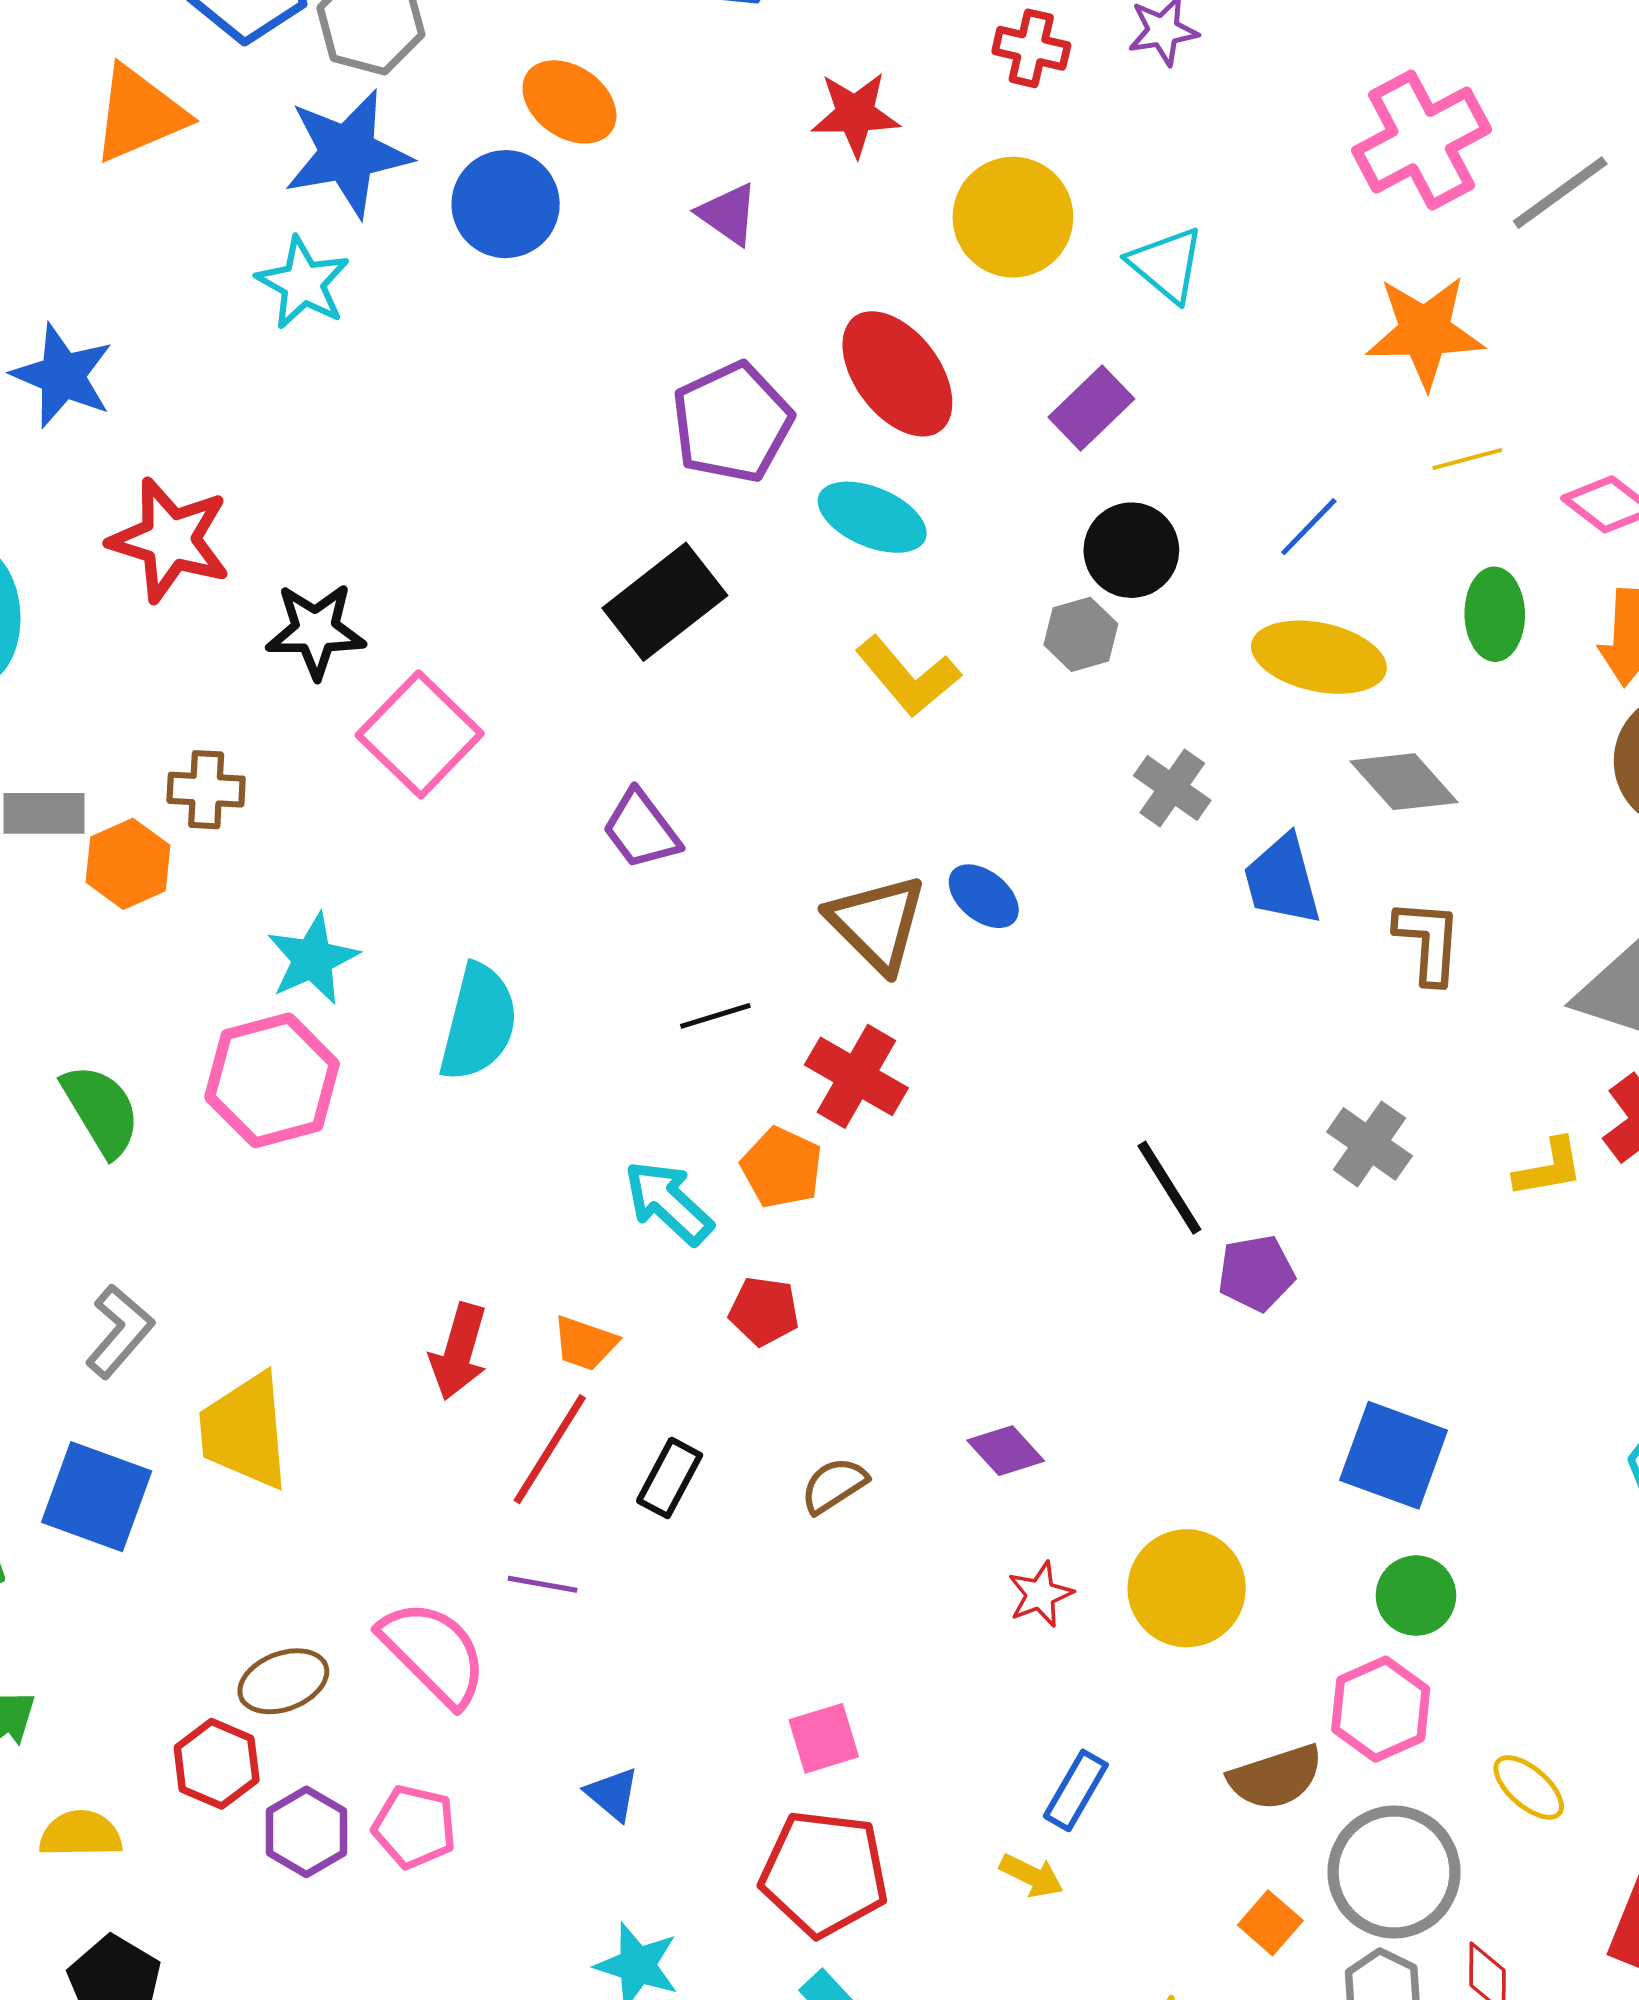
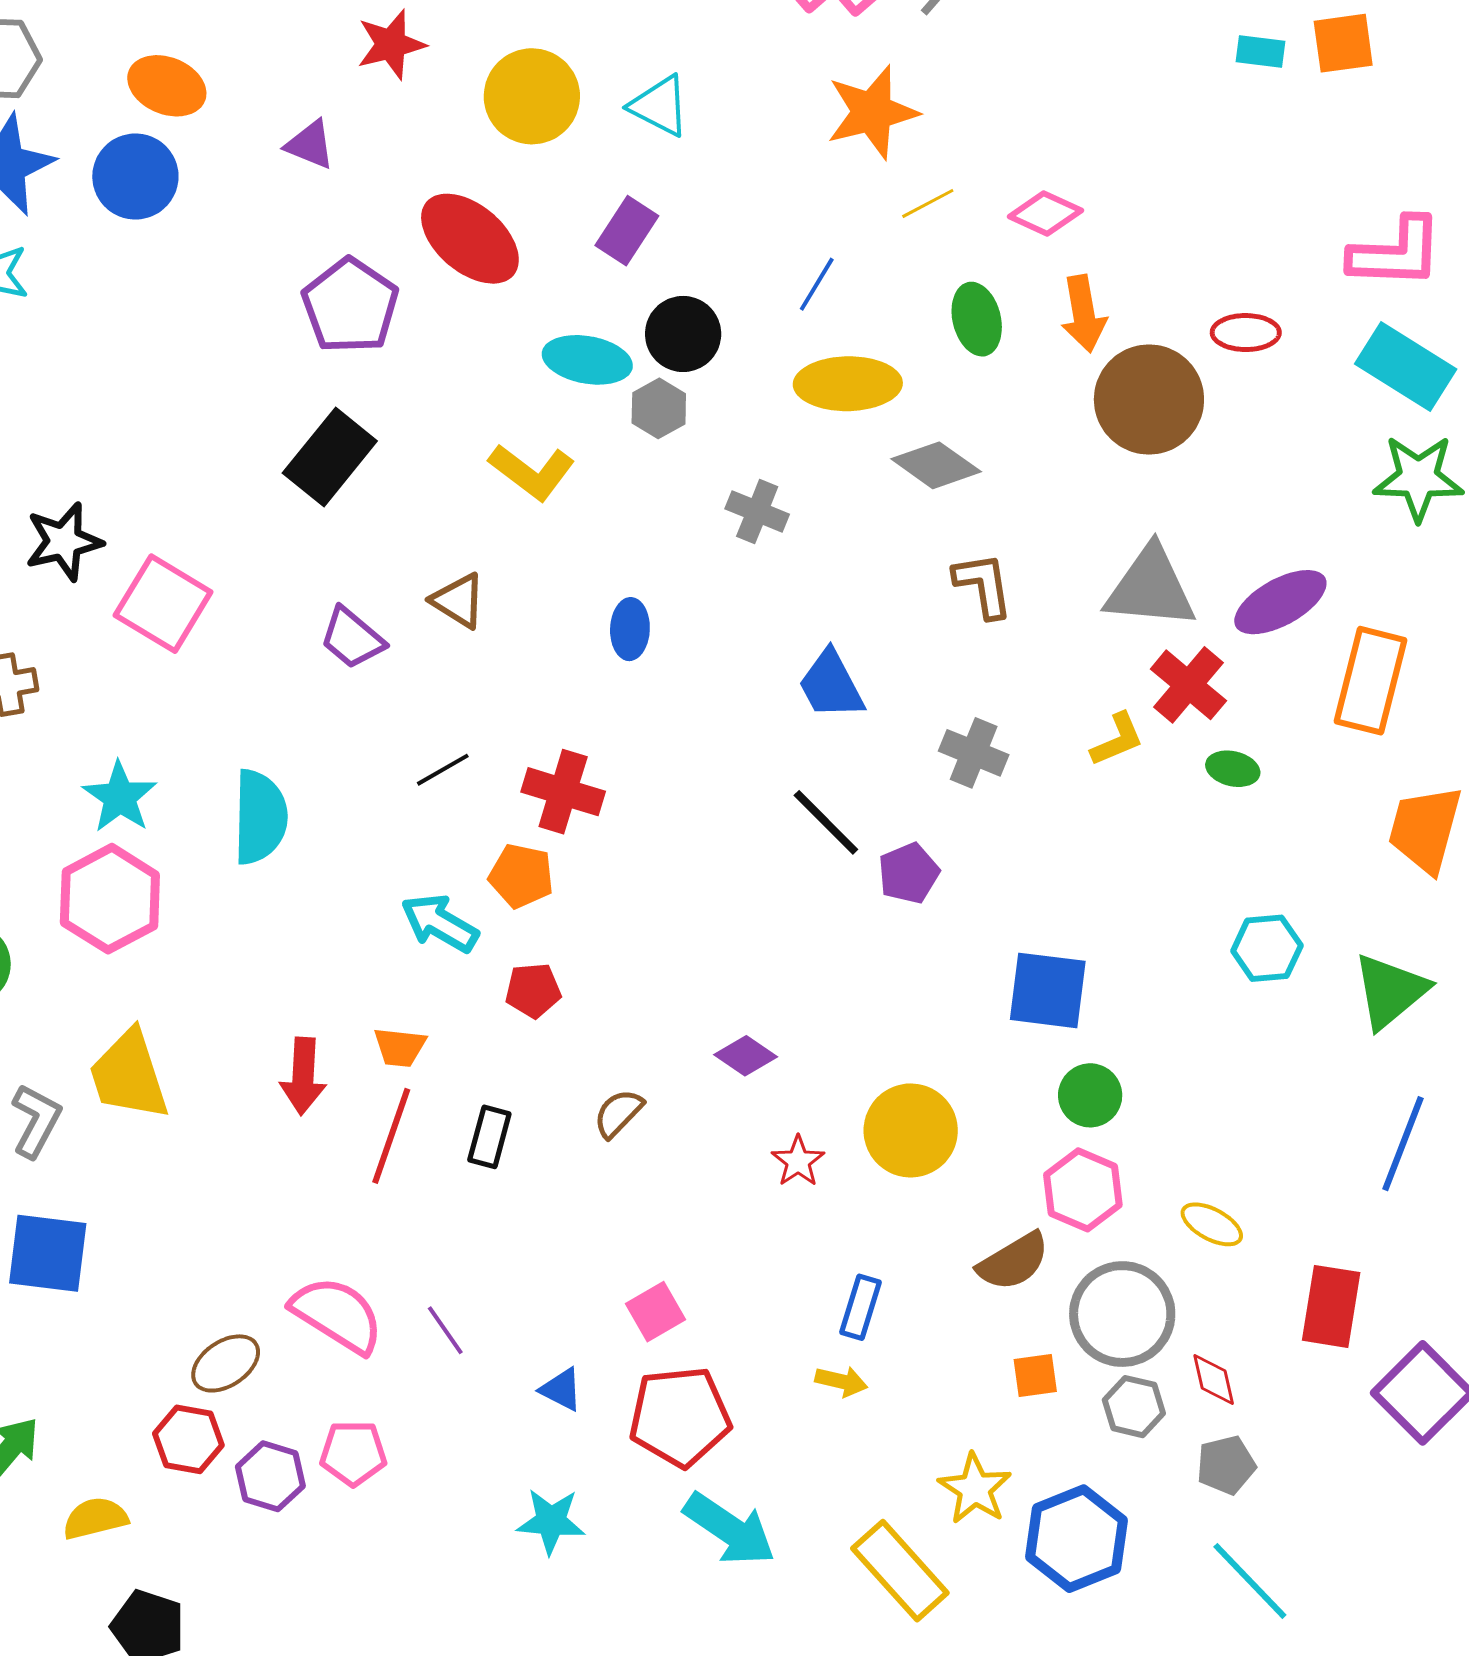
cyan ellipse: (872, 517) -> (587, 360), moved
blue trapezoid: (1282, 880) -> (831, 685), moved
blue ellipse: (984, 896) -> (630, 629), turned 66
brown triangle: (877, 923) -> (458, 601), moved, size x0.7
yellow trapezoid: (245, 1431) -> (129, 1075), moved
purple line: (543, 1584) -> (445, 1330), moved, turned 58
blue triangle: (613, 1794) -> (561, 1390), moved
orange square: (1270, 1923) -> (1035, 1376), turned -36

